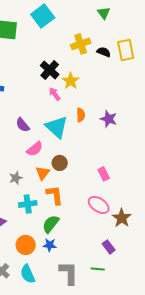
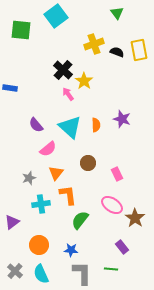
orange semicircle: (81, 115) -> (96, 125), moved
brown circle: (60, 163) -> (88, 163), moved
green semicircle: (51, 224) -> (80, 220), moved
blue star: (50, 245) -> (71, 250), moved

